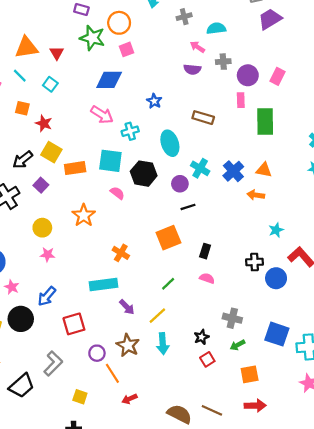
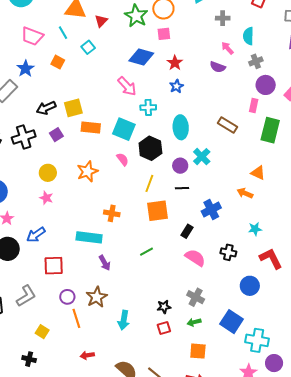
cyan semicircle: (216, 28) -> (248, 36), turned -96
gray cross: (223, 62) -> (256, 61), moved, turned -32
brown rectangle: (203, 118) -> (228, 125), moved
red star: (44, 123) -> (175, 63), moved
yellow square: (51, 152) -> (73, 108), turned 30
blue cross: (233, 171) -> (211, 209), moved
orange cross: (121, 253) -> (112, 213), turned -35
pink semicircle: (207, 278) -> (195, 258), moved, size x1.5
blue circle: (276, 278) -> (250, 286), moved
yellow line: (157, 316) -> (149, 183), moved, turned -42
cyan arrow: (163, 344) -> (124, 320), moved
red arrow: (129, 399) -> (87, 355), moved

